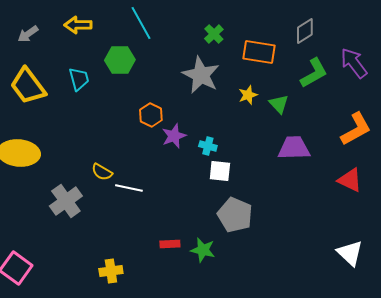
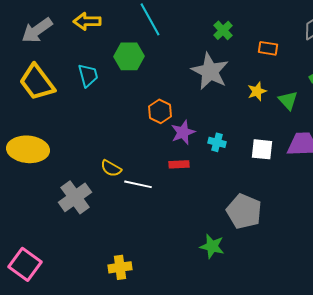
gray arrow: (28, 34) -> (37, 30), size x1.5
orange rectangle: (259, 52) -> (268, 48), size x0.6
white square: (220, 171) -> (262, 149), moved
red rectangle: (170, 244) -> (179, 164), moved

